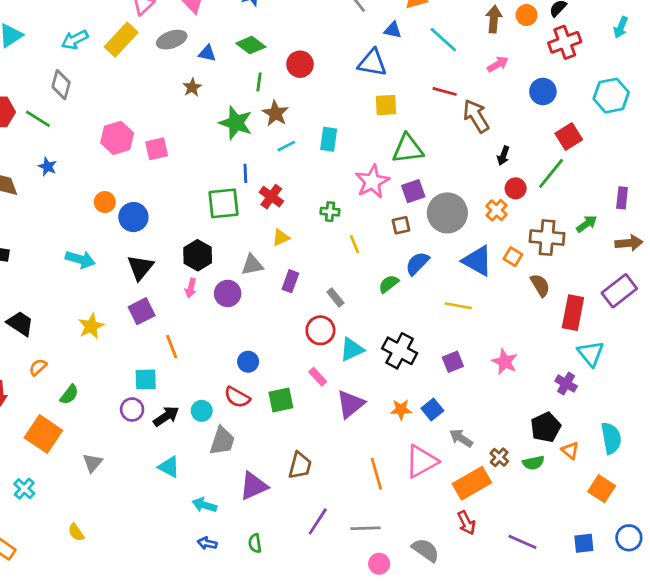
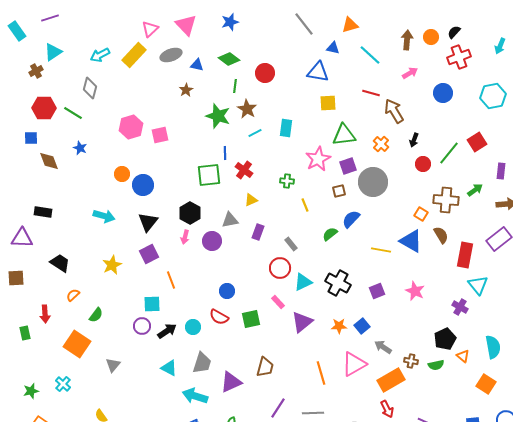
red square: (569, 137) -> (477, 142), moved
orange cross: (496, 210) -> (381, 144), moved
blue triangle: (477, 261) -> (411, 241), moved
gray trapezoid: (222, 441) -> (202, 363), moved
brown cross: (499, 457) -> (411, 361), turned -32
cyan arrow: (204, 505) -> (195, 396), size x1.4

